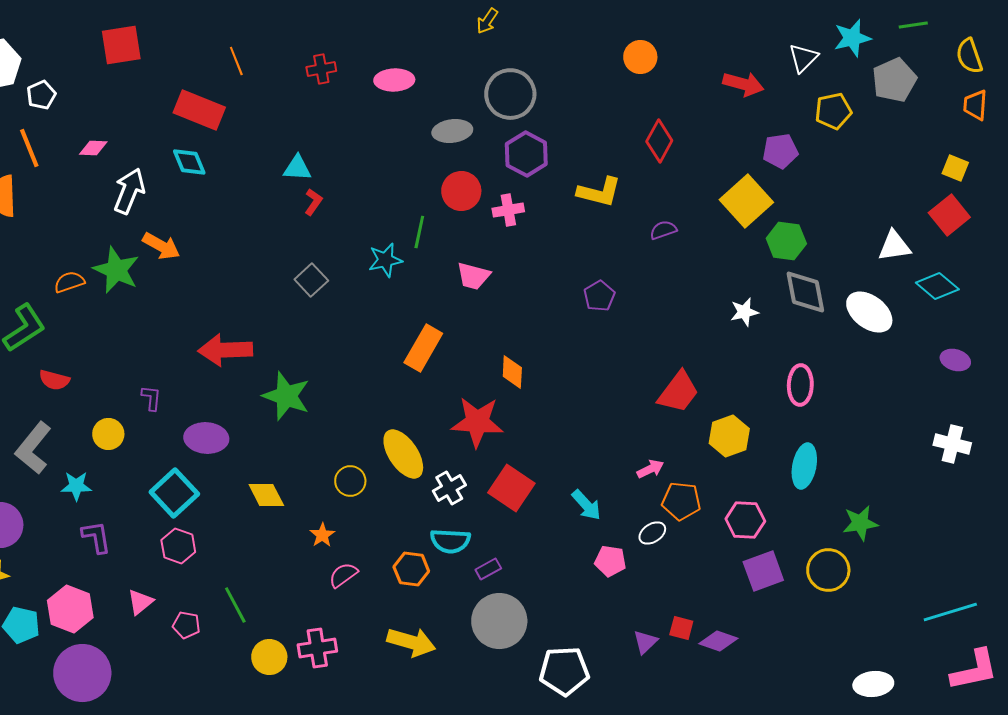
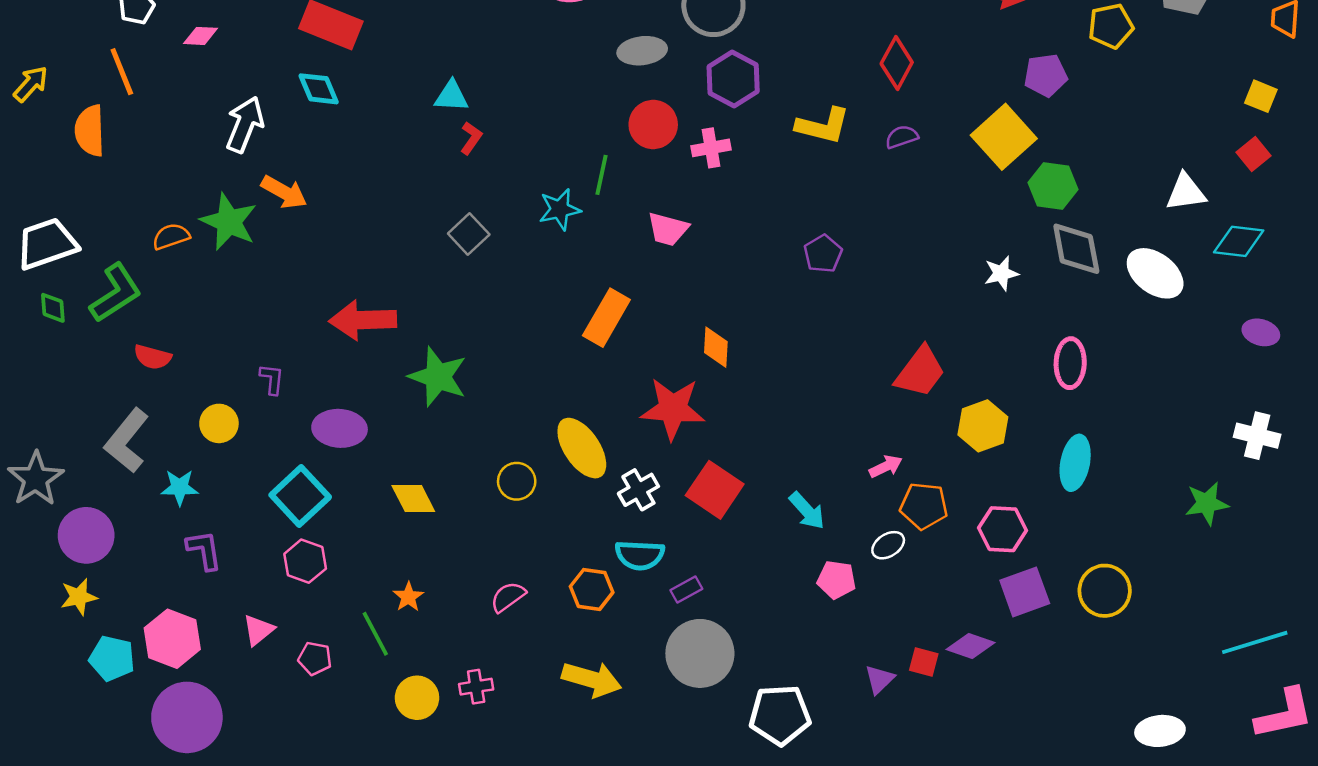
pink diamond: (93, 148) -> (201, 36), moved
red square: (949, 215) -> (1253, 154), size x0.7
purple semicircle: (663, 230) -> (902, 137), moved
cyan diamond: (937, 286) -> (1239, 241), turned -33
green star: (860, 523) -> (1207, 503), moved
orange star: (322, 535) -> (408, 597), moved
purple diamond: (718, 641) -> (971, 646), moved
pink cross: (317, 648) -> (476, 687), size x0.7

